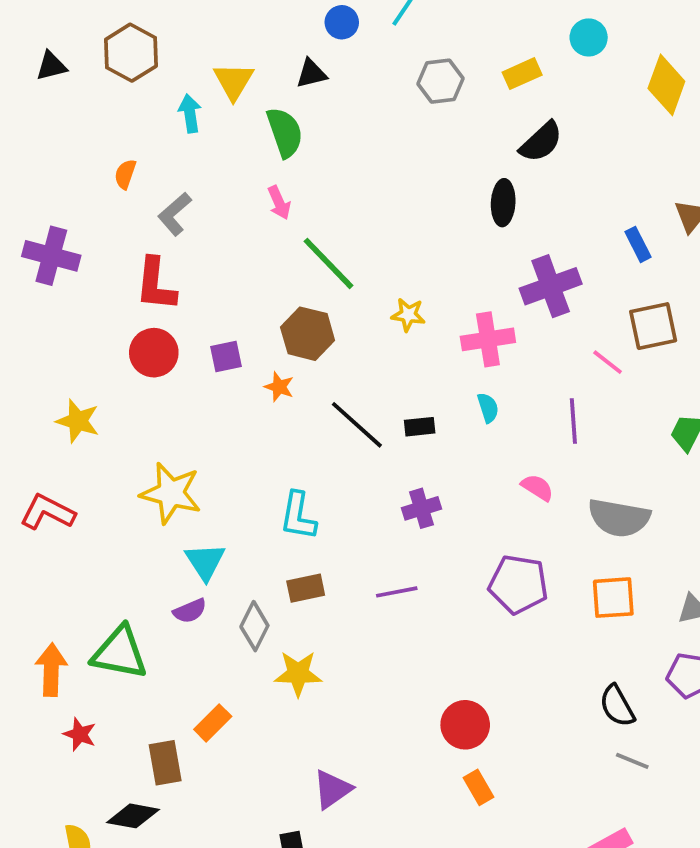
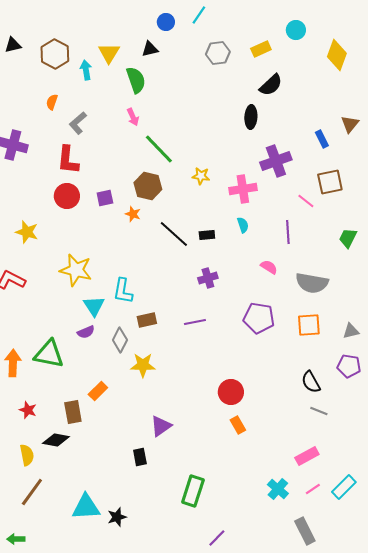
brown hexagon: (131, 53) -> (55, 54), moved
cyan L-shape: (298, 516) -> (123, 291), moved
red star: (80, 734) -> (28, 410), moved

